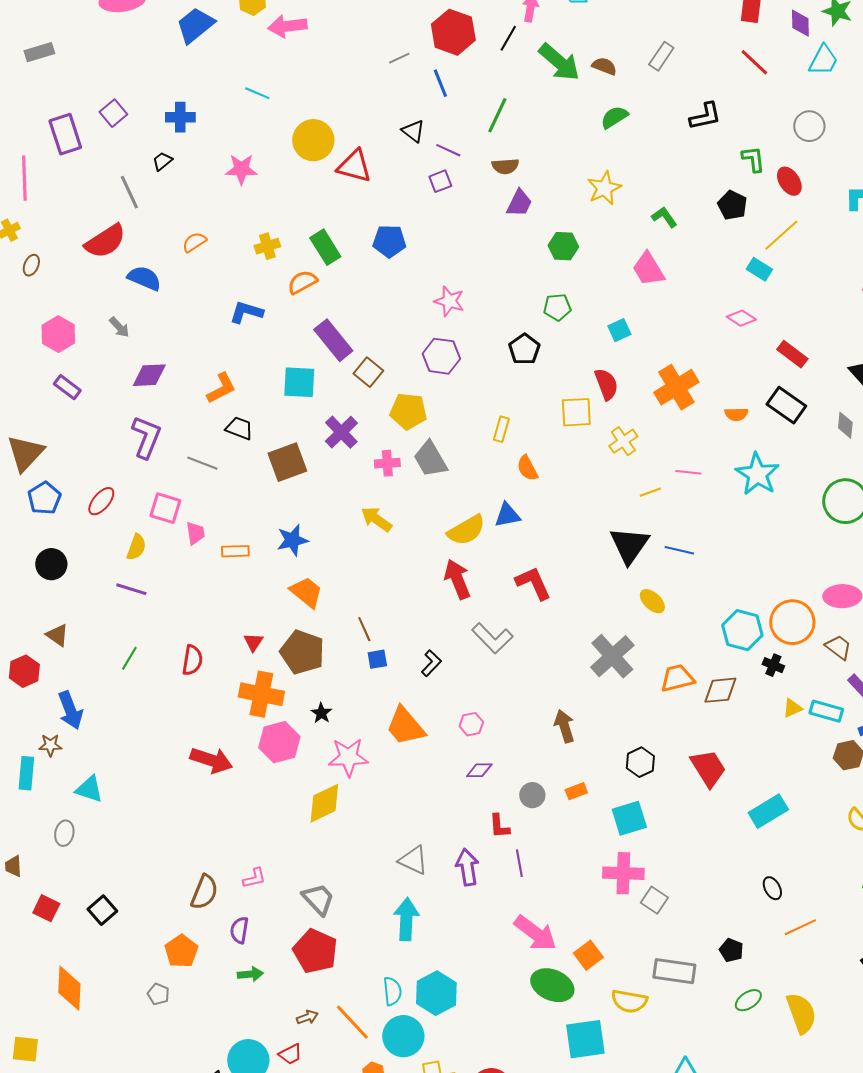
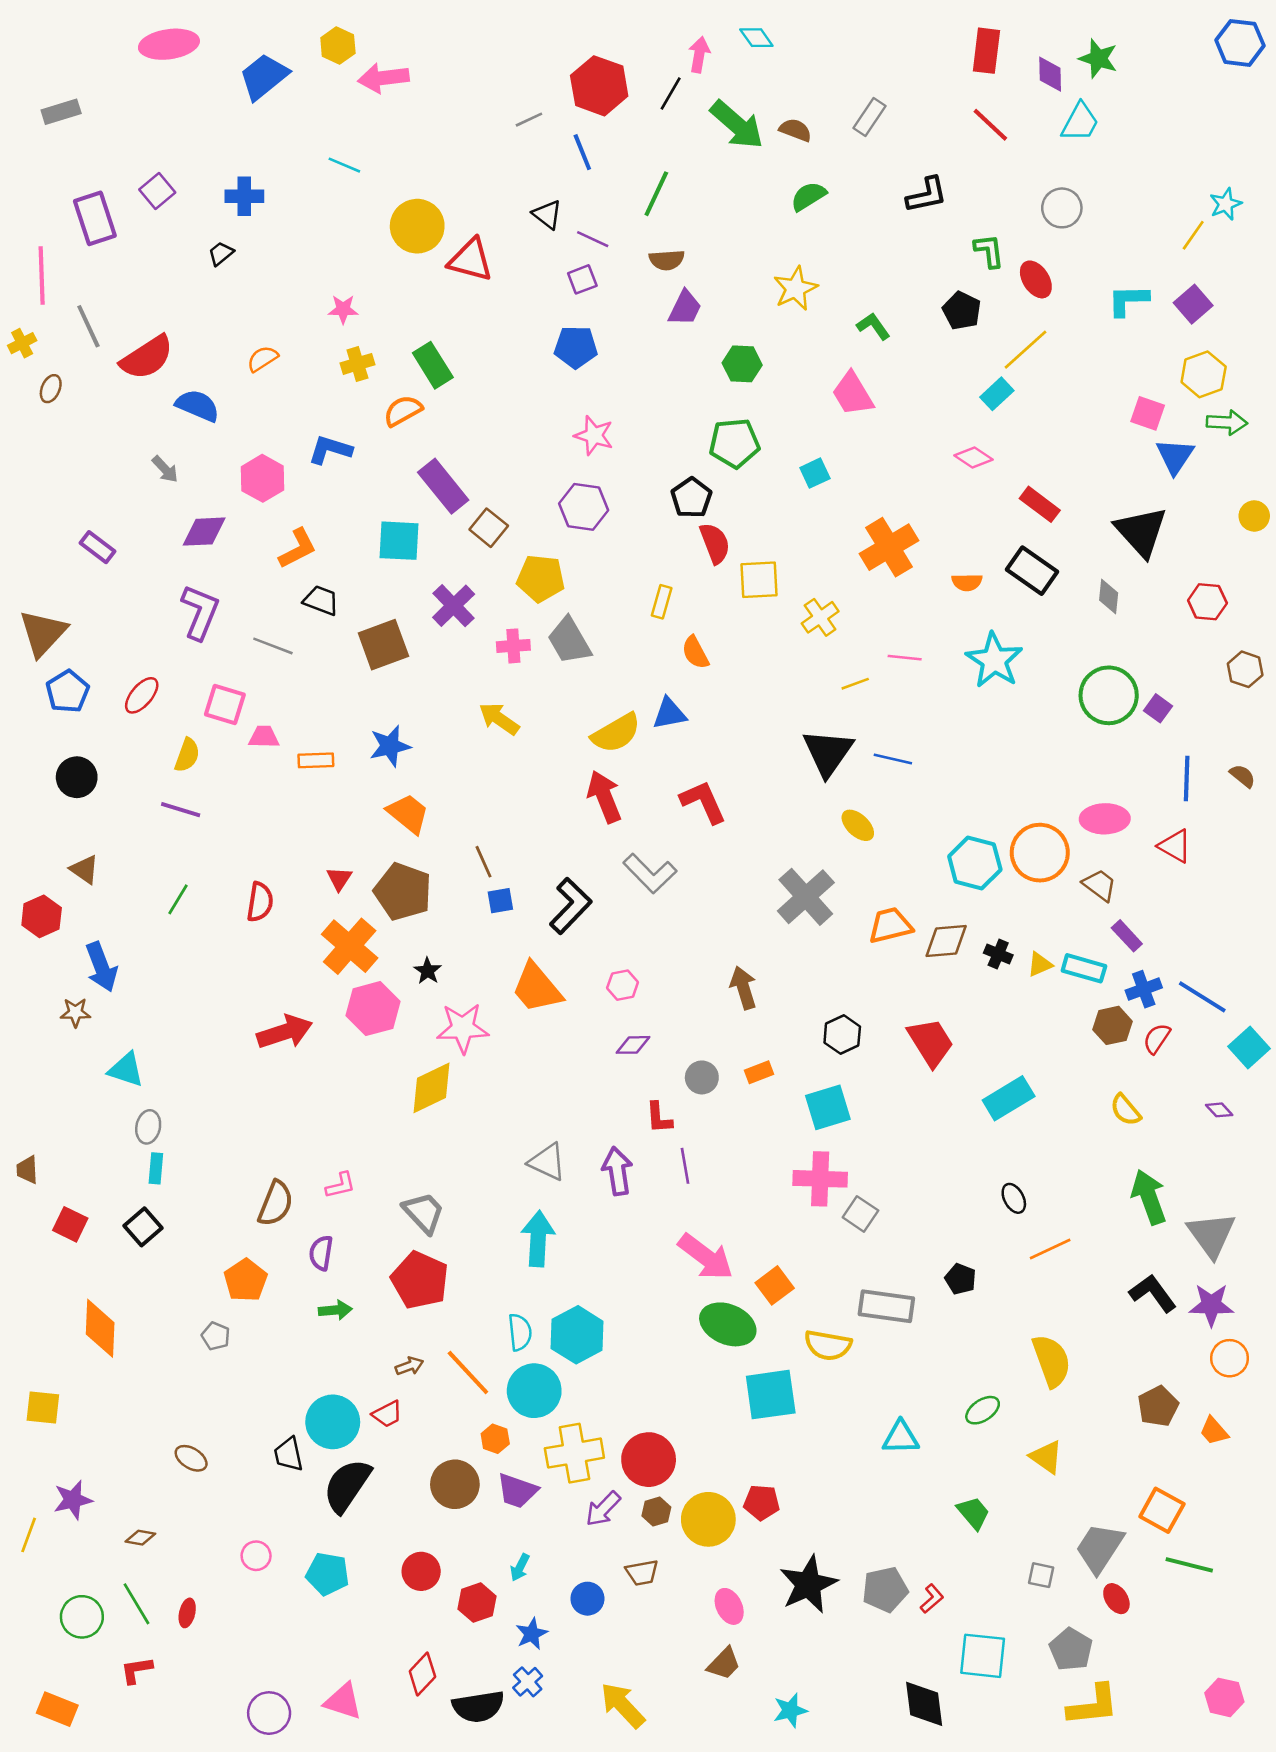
pink star: (241, 169) -> (343, 309), moved, size x0.7
gray line: (129, 192) -> (88, 326), moved
blue pentagon: (389, 241) -> (576, 347), moved
cyan rectangle: (759, 269) -> (997, 394), turned -75
green pentagon: (557, 307) -> (734, 443), size x1.4
pink hexagon: (58, 334) -> (263, 478), moved
red semicircle: (606, 384) -> (715, 543), moved
pink trapezoid: (195, 533) -> (264, 737), turned -80
black L-shape: (431, 663) -> (571, 906), size x1.6
black cross: (773, 665) -> (998, 954), moved
orange cross: (261, 694) -> (350, 946), turned 30
red arrow: (211, 760) -> (285, 1032), turned -36
cyan rectangle: (26, 773) -> (156, 1168), moved, size x0.7
gray ellipse: (64, 833) -> (148, 1127), moved
green ellipse: (748, 1000) -> (983, 1410), moved

